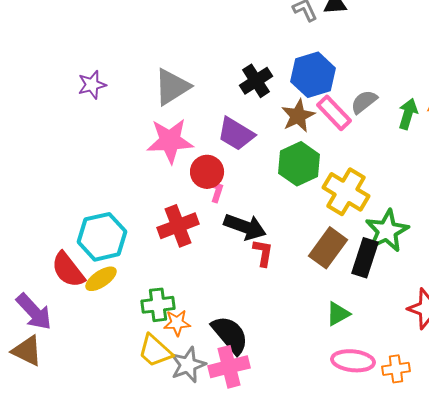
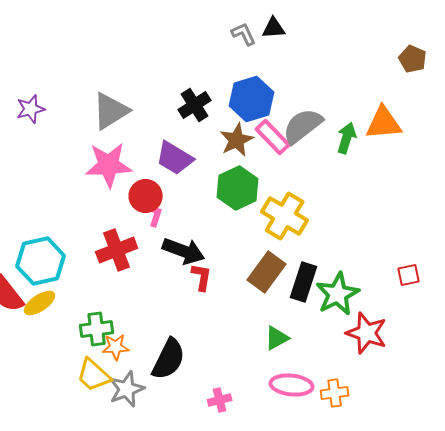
gray semicircle: (364, 102) -> (303, 126), size x1.5
green star: (387, 231) -> (338, 294), moved
black semicircle: (230, 335) -> (169, 359), turned 66
pink cross: (229, 367) -> (220, 400), moved, size x0.6

